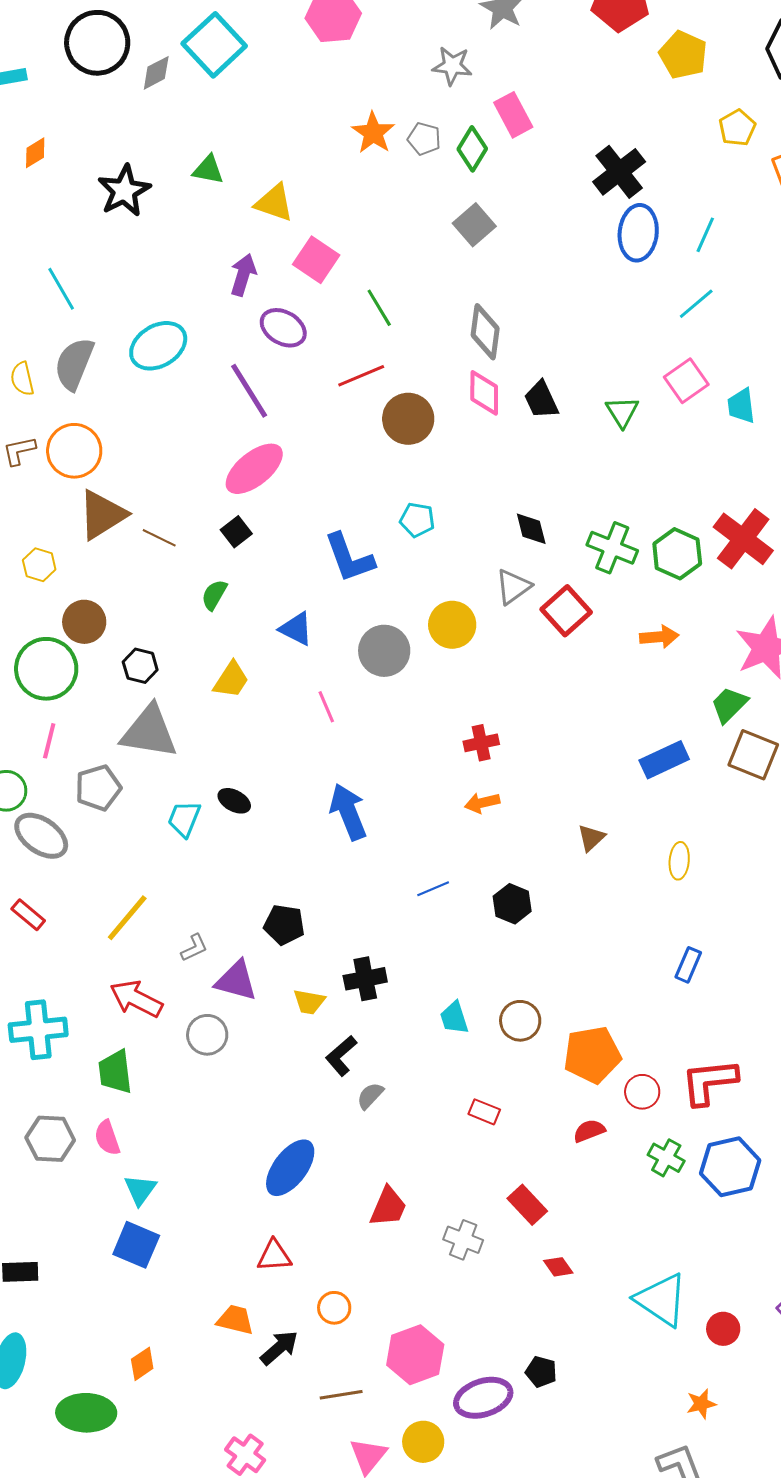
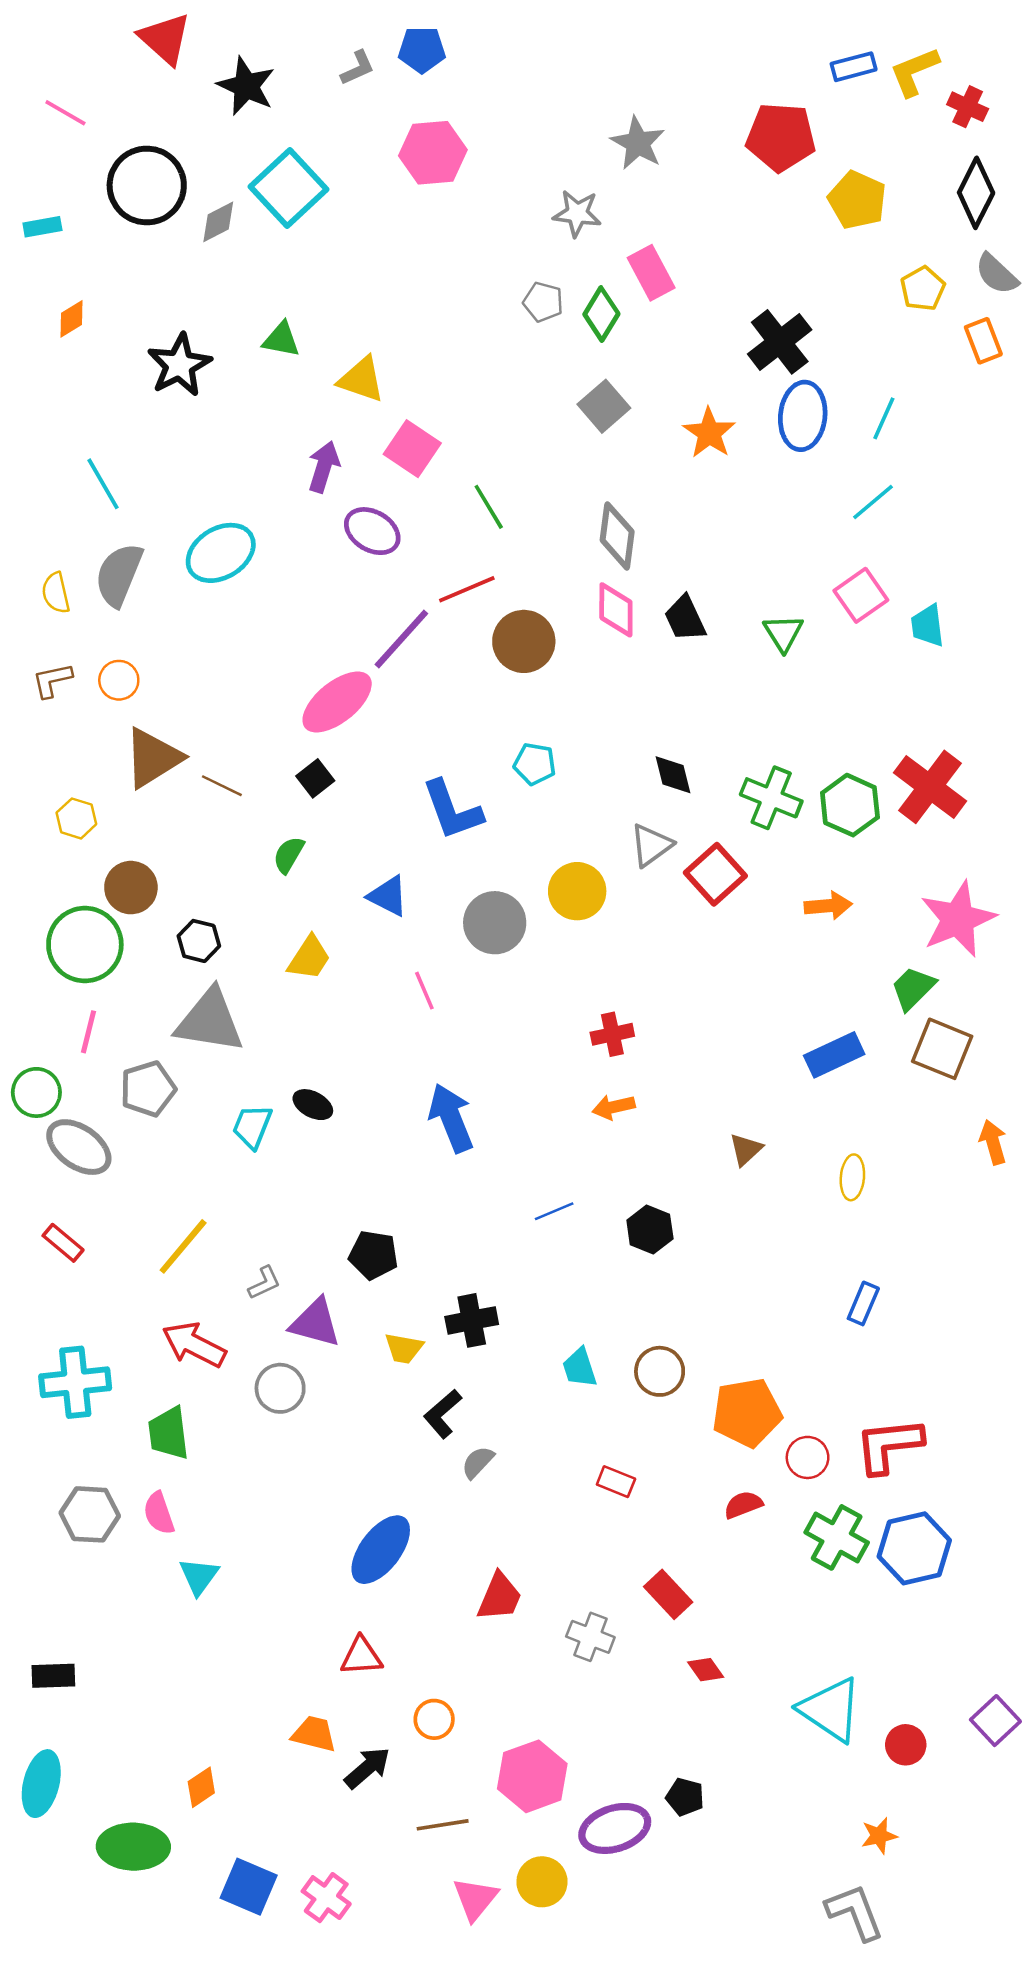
orange star: (373, 133) -> (709, 433), moved
purple line: (249, 391) -> (401, 639), moved, turned 74
orange circle: (74, 451) -> (119, 680), size x0.6
green cross: (666, 1158) -> (837, 1537), size x1.4
blue square: (136, 1245) -> (249, 1887), moved

